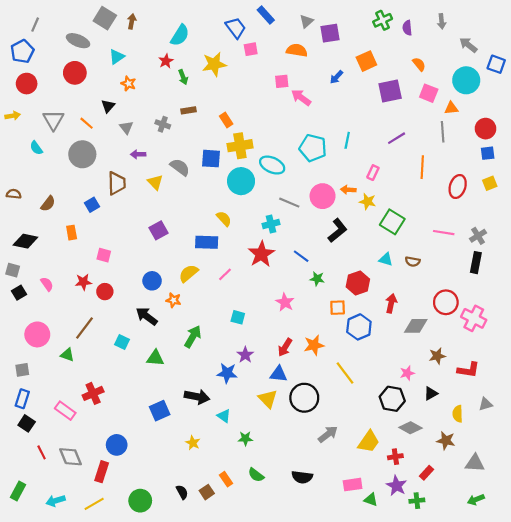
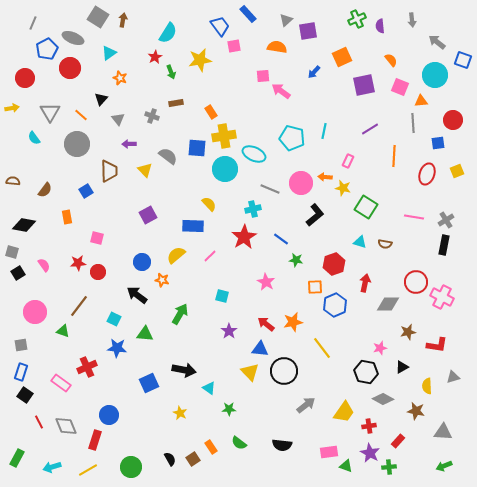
blue pentagon: (22, 51) -> (47, 49), moved
blue square: (488, 153) -> (438, 143), moved
red arrow: (285, 347) -> (266, 324), turned 96
blue star: (227, 373) -> (117, 348), moved

